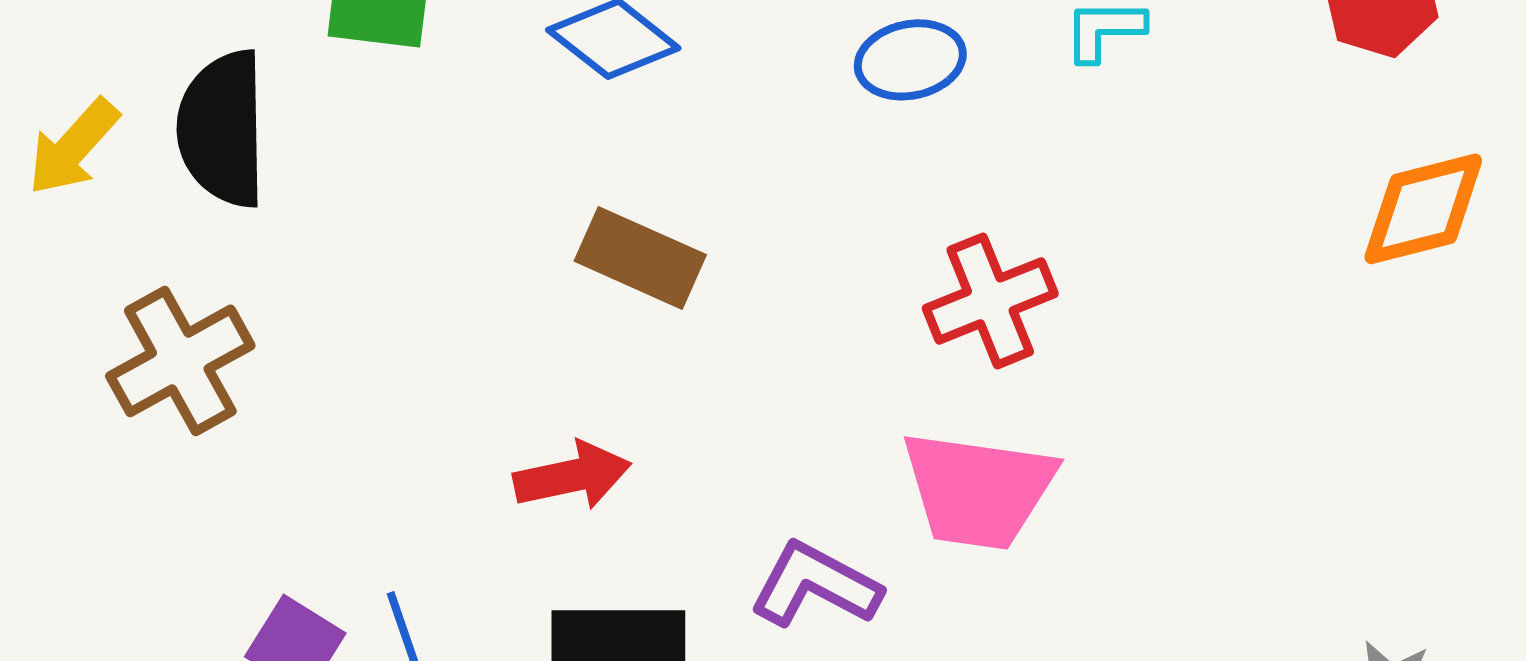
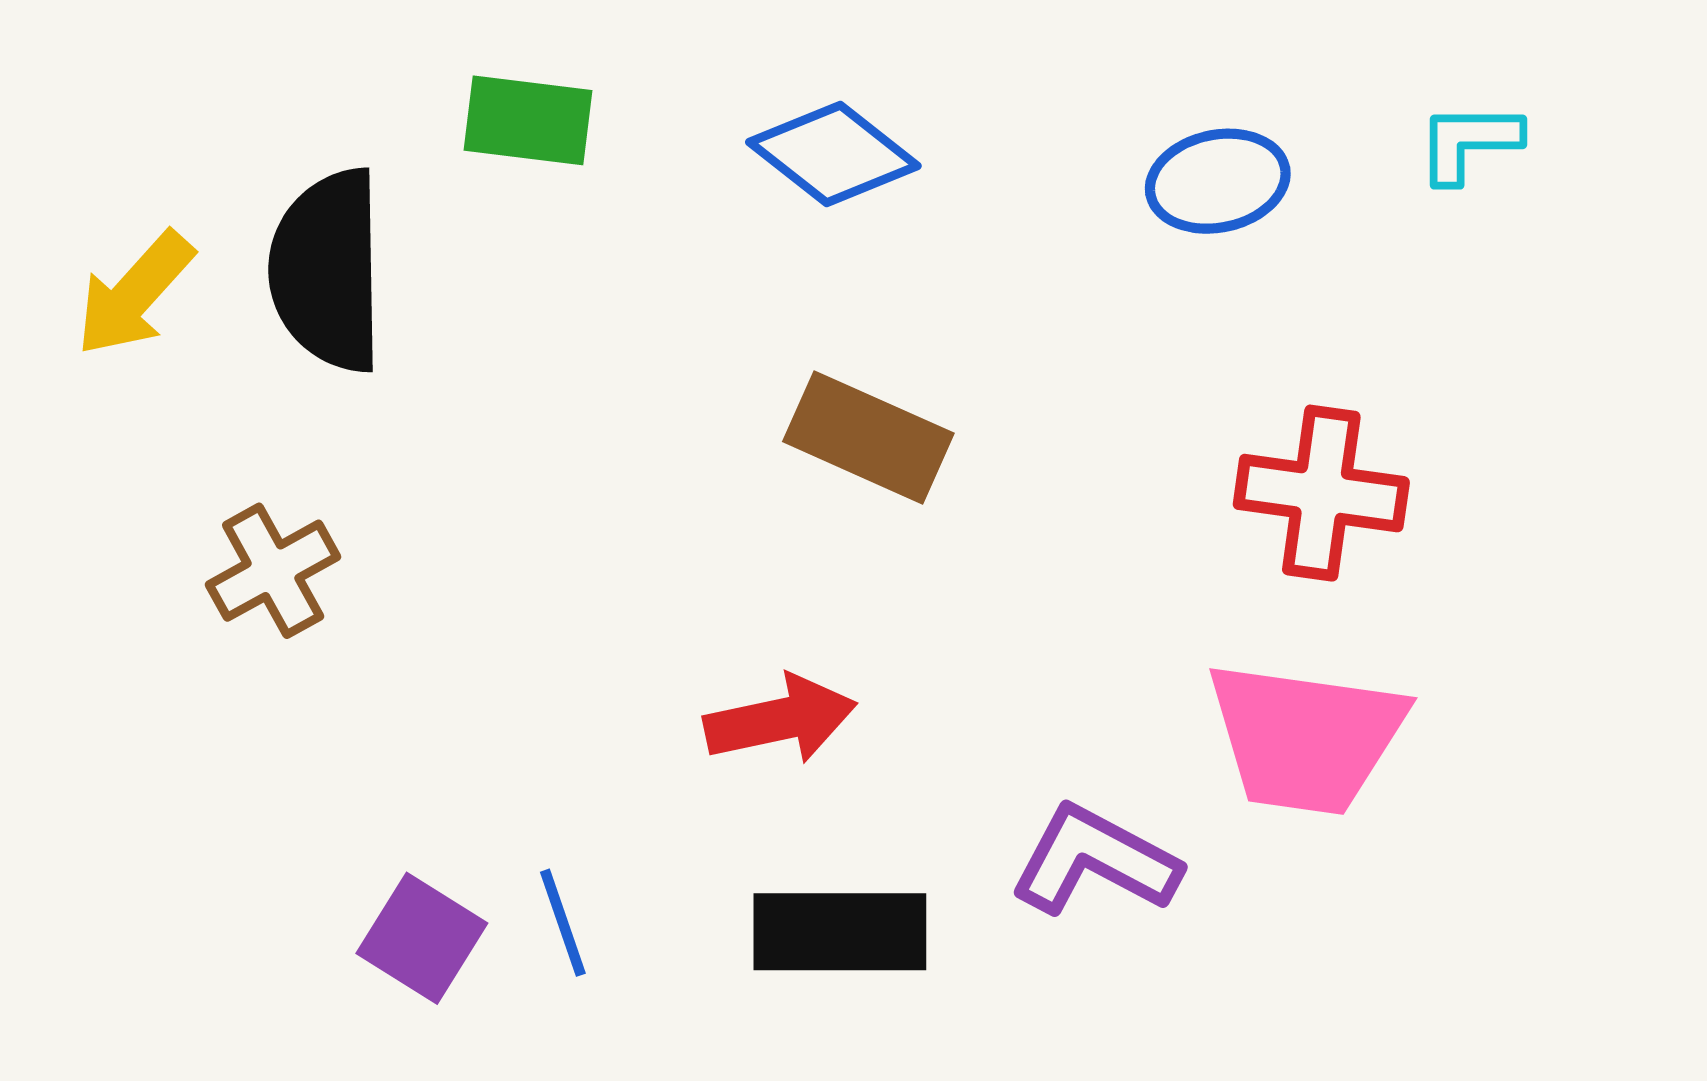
red cross: (990, 301) -> (1321, 493), turned 30
brown cross: (180, 361) -> (273, 571), size x0.7

